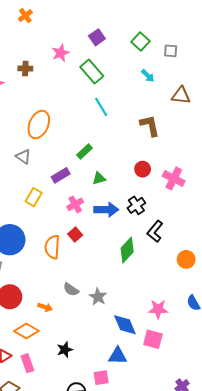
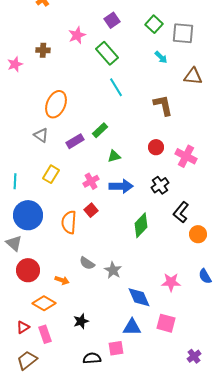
gray square: (171, 51) -> (183, 33), size x1.6
purple rectangle: (61, 175) -> (75, 141), moved
black cross: (136, 205) -> (160, 185), moved
black L-shape: (155, 231) -> (181, 212), moved
pink square: (153, 339) -> (166, 323), moved

